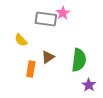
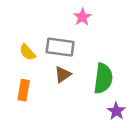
gray rectangle: (46, 19) -> (60, 47), moved
orange rectangle: (31, 69) -> (24, 90), moved

